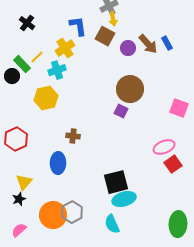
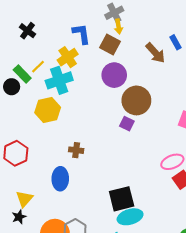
blue rectangle: (167, 43) -> (176, 42), moved
purple circle: (128, 48) -> (114, 75), moved, size x1.5
cyan cross: (57, 70) -> (59, 80), size x1.4

